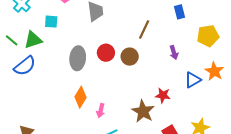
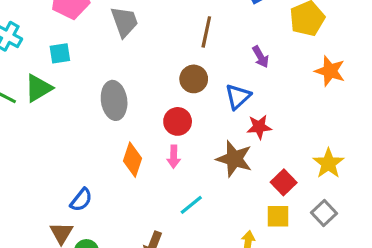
red circle: (106, 53) -> (178, 121), moved
blue semicircle: (25, 66) -> (81, 200), moved, size x0.7
blue triangle: (193, 80) -> (238, 97), moved
pink arrow: (101, 111) -> (174, 157), moved

